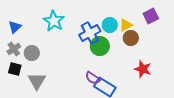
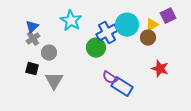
cyan circle: (110, 25) -> (127, 25), size x1.5
yellow triangle: (126, 25) -> (152, 25), moved
green circle: (100, 46) -> (96, 48), moved
gray cross: (14, 49) -> (33, 39), moved

